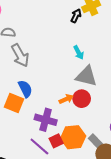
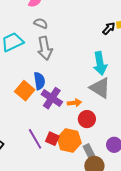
cyan arrow: (79, 53) -> (100, 63), size x1.6
red circle: (82, 99) -> (87, 119), moved
purple cross: (46, 120) -> (52, 98), moved
red square: (56, 141) -> (52, 139), turned 32

